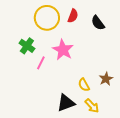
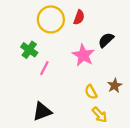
black semicircle: (98, 23) -> (106, 40), moved, turned 84
pink star: (63, 50) -> (83, 55), moved
black triangle: (66, 103) -> (42, 111), moved

